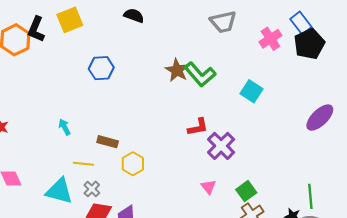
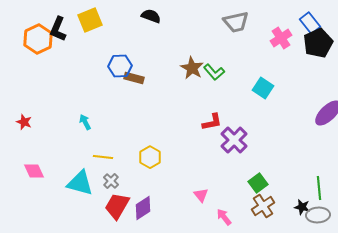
green L-shape: (200, 74) -> (214, 72), size x0.7
brown rectangle: (108, 142) -> (134, 78), moved
pink triangle: (208, 187) -> (201, 195), moved

